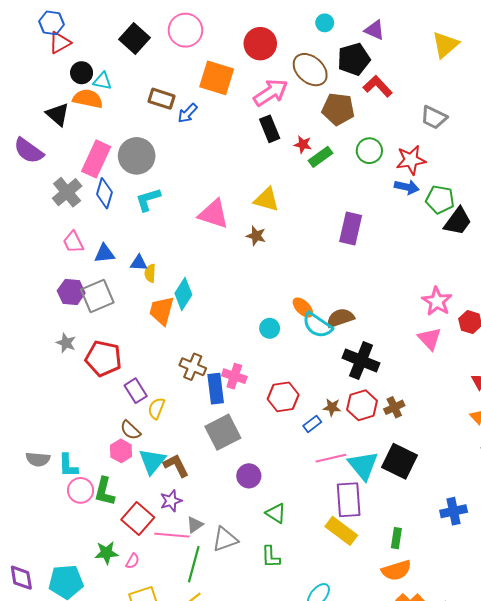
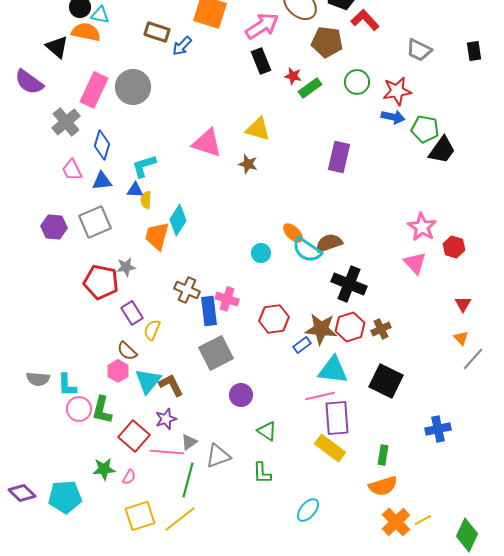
blue diamond: (104, 193) -> (102, 145), moved
cyan L-shape: (148, 199) -> (144, 166), moved
purple hexagon: (71, 292) -> (54, 227), moved
gray star: (66, 343) -> (126, 267), moved, turned -30
brown star: (332, 407) -> (321, 329), size x1.8
pink line: (331, 458) -> (320, 396), moved
cyan triangle: (363, 465) -> (333, 370), moved, turned -44
purple diamond: (21, 578) -> (22, 493), turned -36

